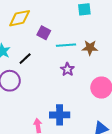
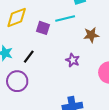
cyan line: (66, 45) -> (65, 18), moved

